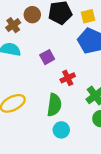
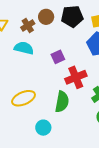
red cross: (68, 78) -> (76, 77), size x1.5
cyan circle: (61, 130) -> (43, 128), moved

